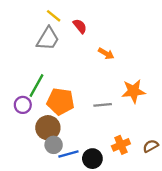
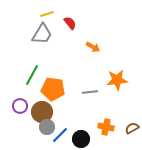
yellow line: (54, 16) -> (47, 14), turned -56
purple circle: (23, 105) -> (20, 106), moved
orange cross: (121, 145) -> (106, 127), turned 35
blue line: (68, 154) -> (60, 135), turned -30

